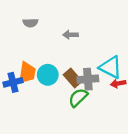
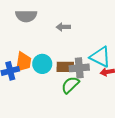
gray semicircle: (30, 23) -> (26, 16), size x1.5
brown rectangle: (73, 78) -> (65, 67), turned -48

